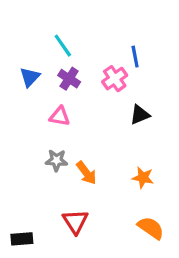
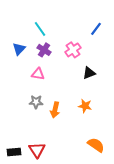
blue line: (135, 57) -> (96, 29), moved, turned 48
orange arrow: (86, 173) -> (55, 110), turned 49
orange star: (143, 178) -> (85, 106), moved
red triangle: (75, 222) -> (37, 150), moved

